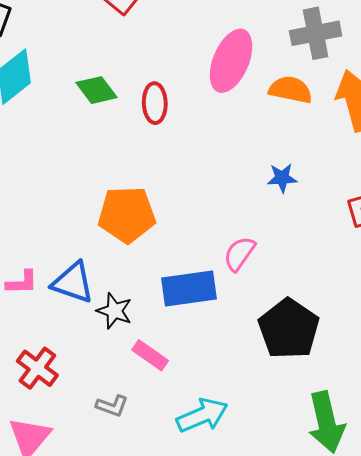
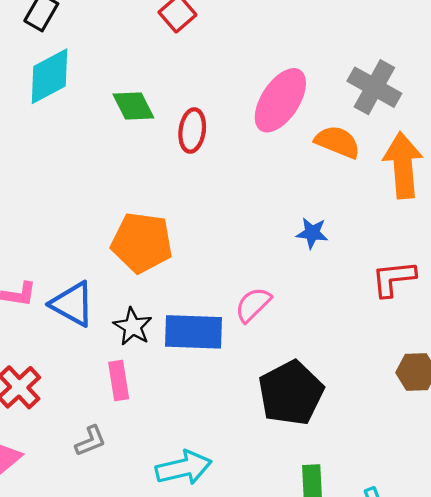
gray cross: (316, 33) -> (374, 87), turned 30
black star: (114, 311) -> (133, 327), moved
pink rectangle: (150, 355) -> (119, 381), moved, turned 36
gray L-shape: (112, 406) -> (91, 441), turned -52

